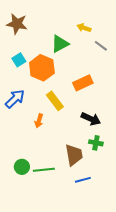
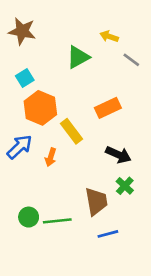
orange hexagon: (42, 68) -> (40, 108), moved
blue arrow: (15, 99) -> (19, 147), moved
green cross: (96, 143) -> (125, 186), turned 32

